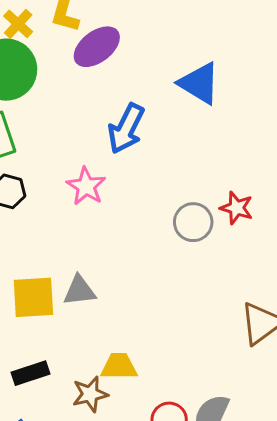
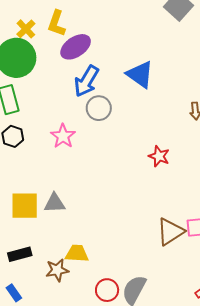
blue arrow: (126, 129) -> (86, 81), moved
gray circle: (193, 222) -> (99, 108), moved

